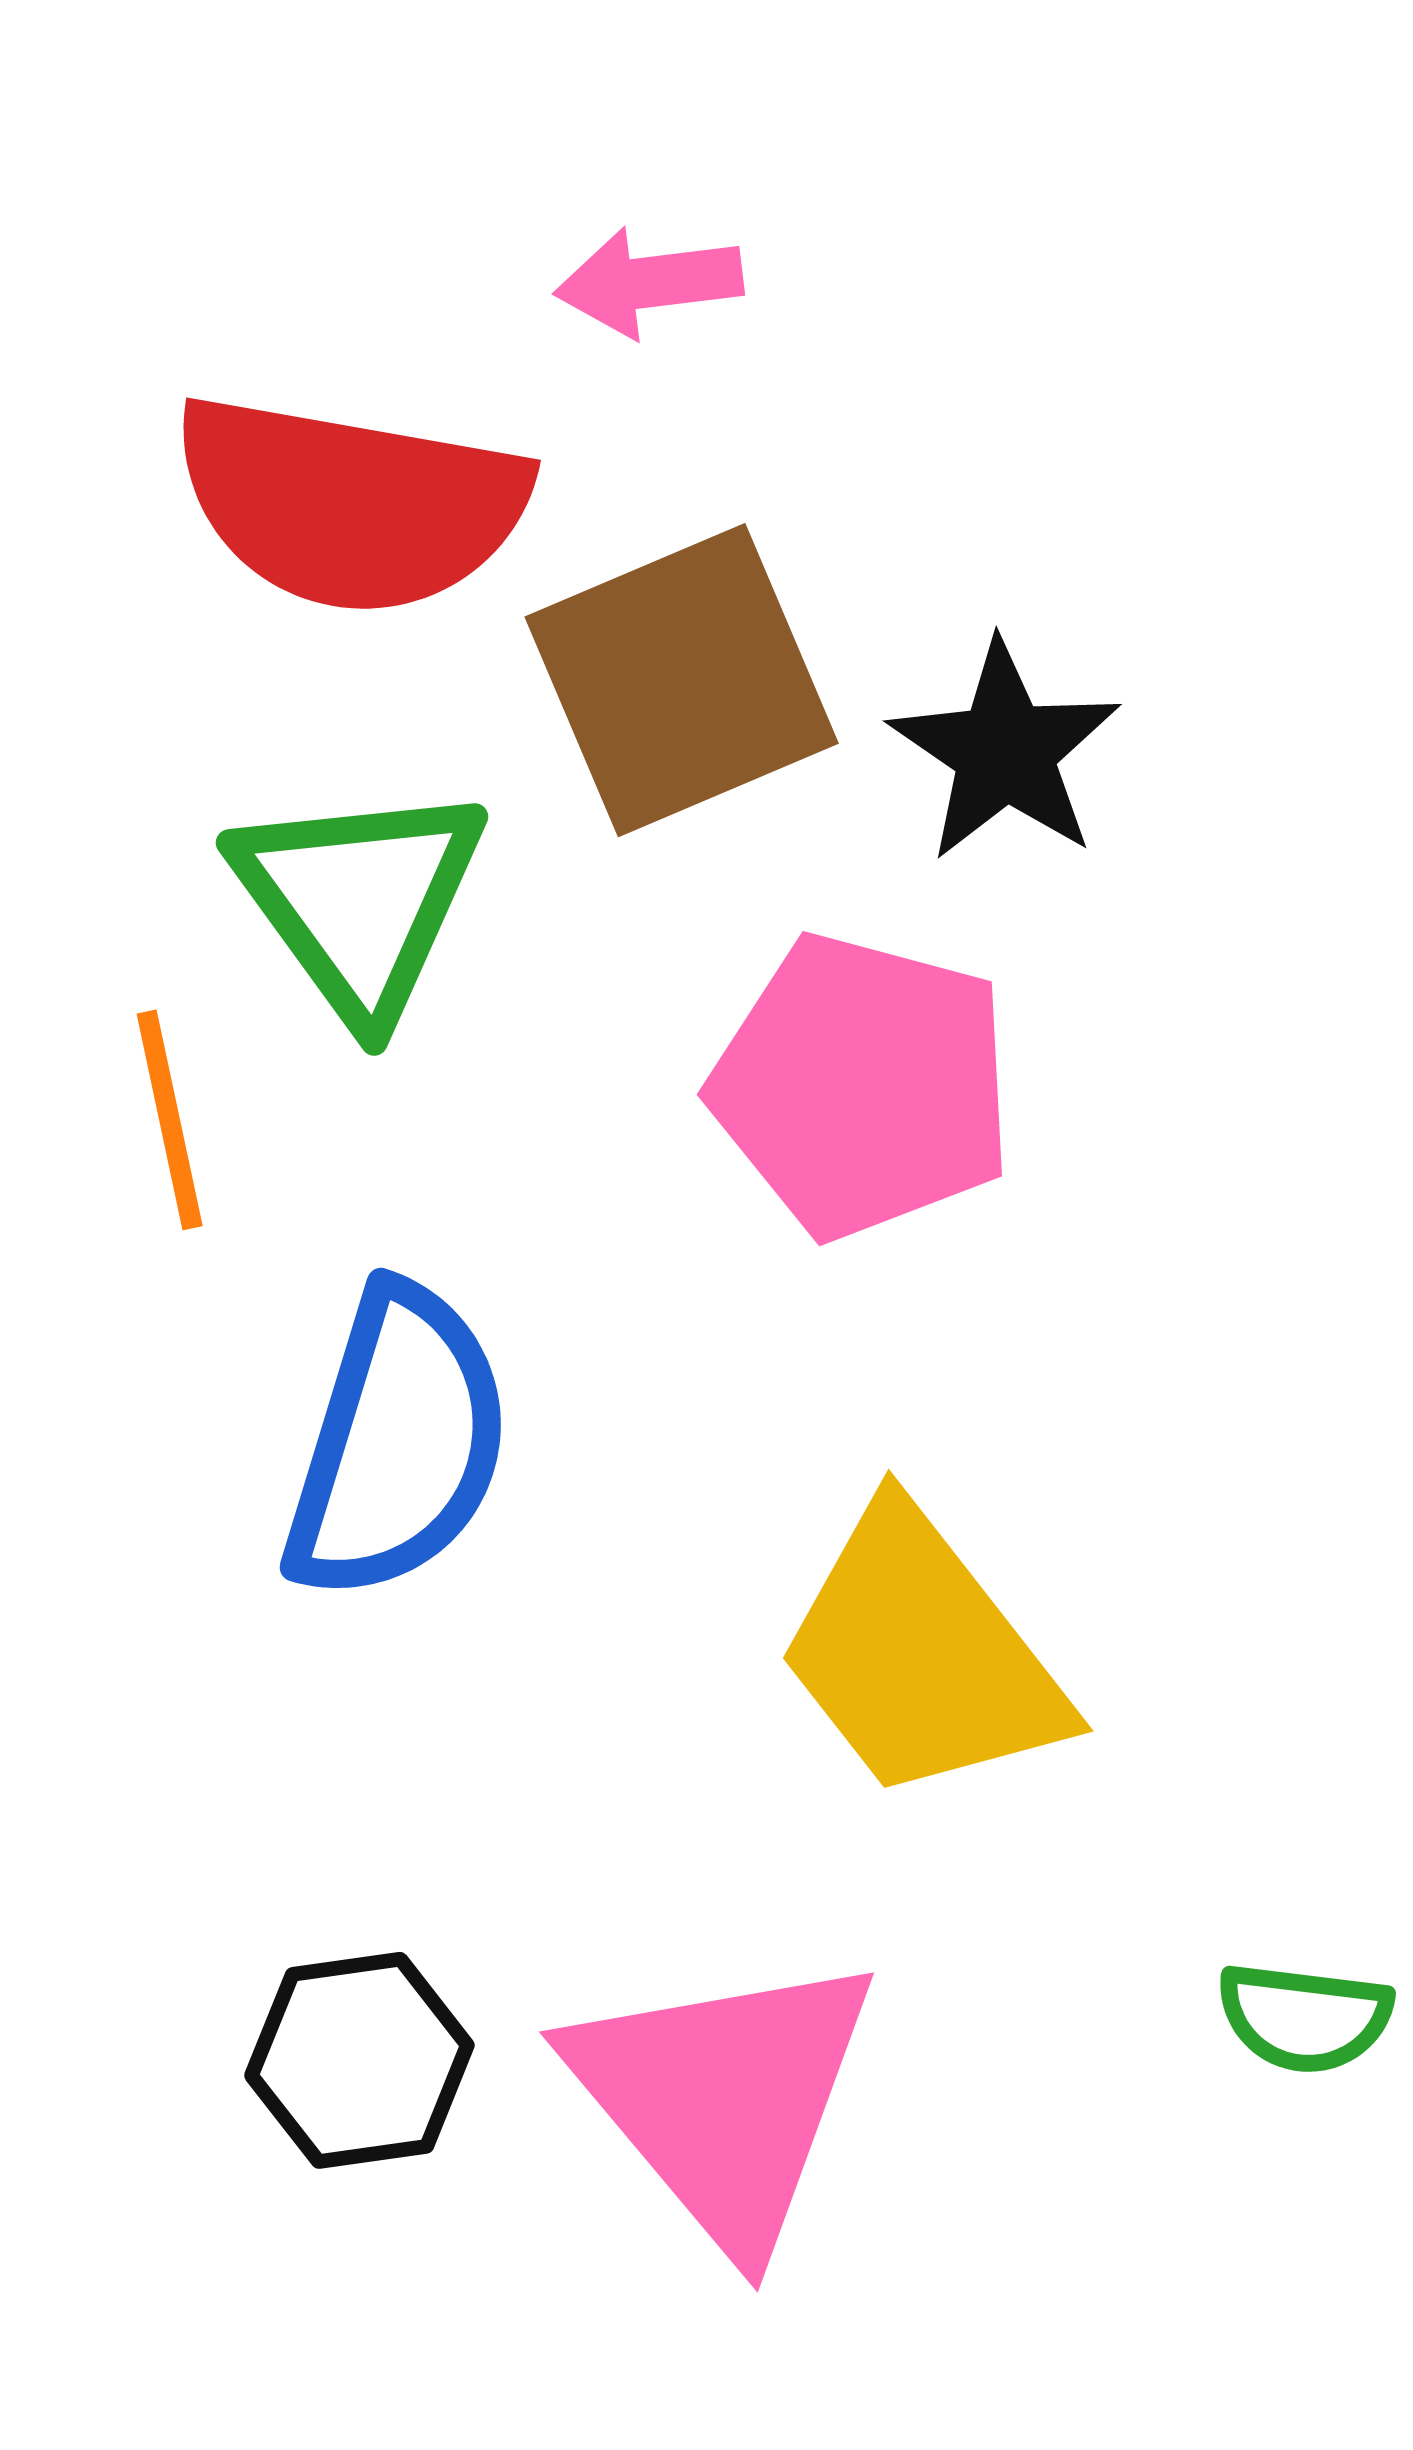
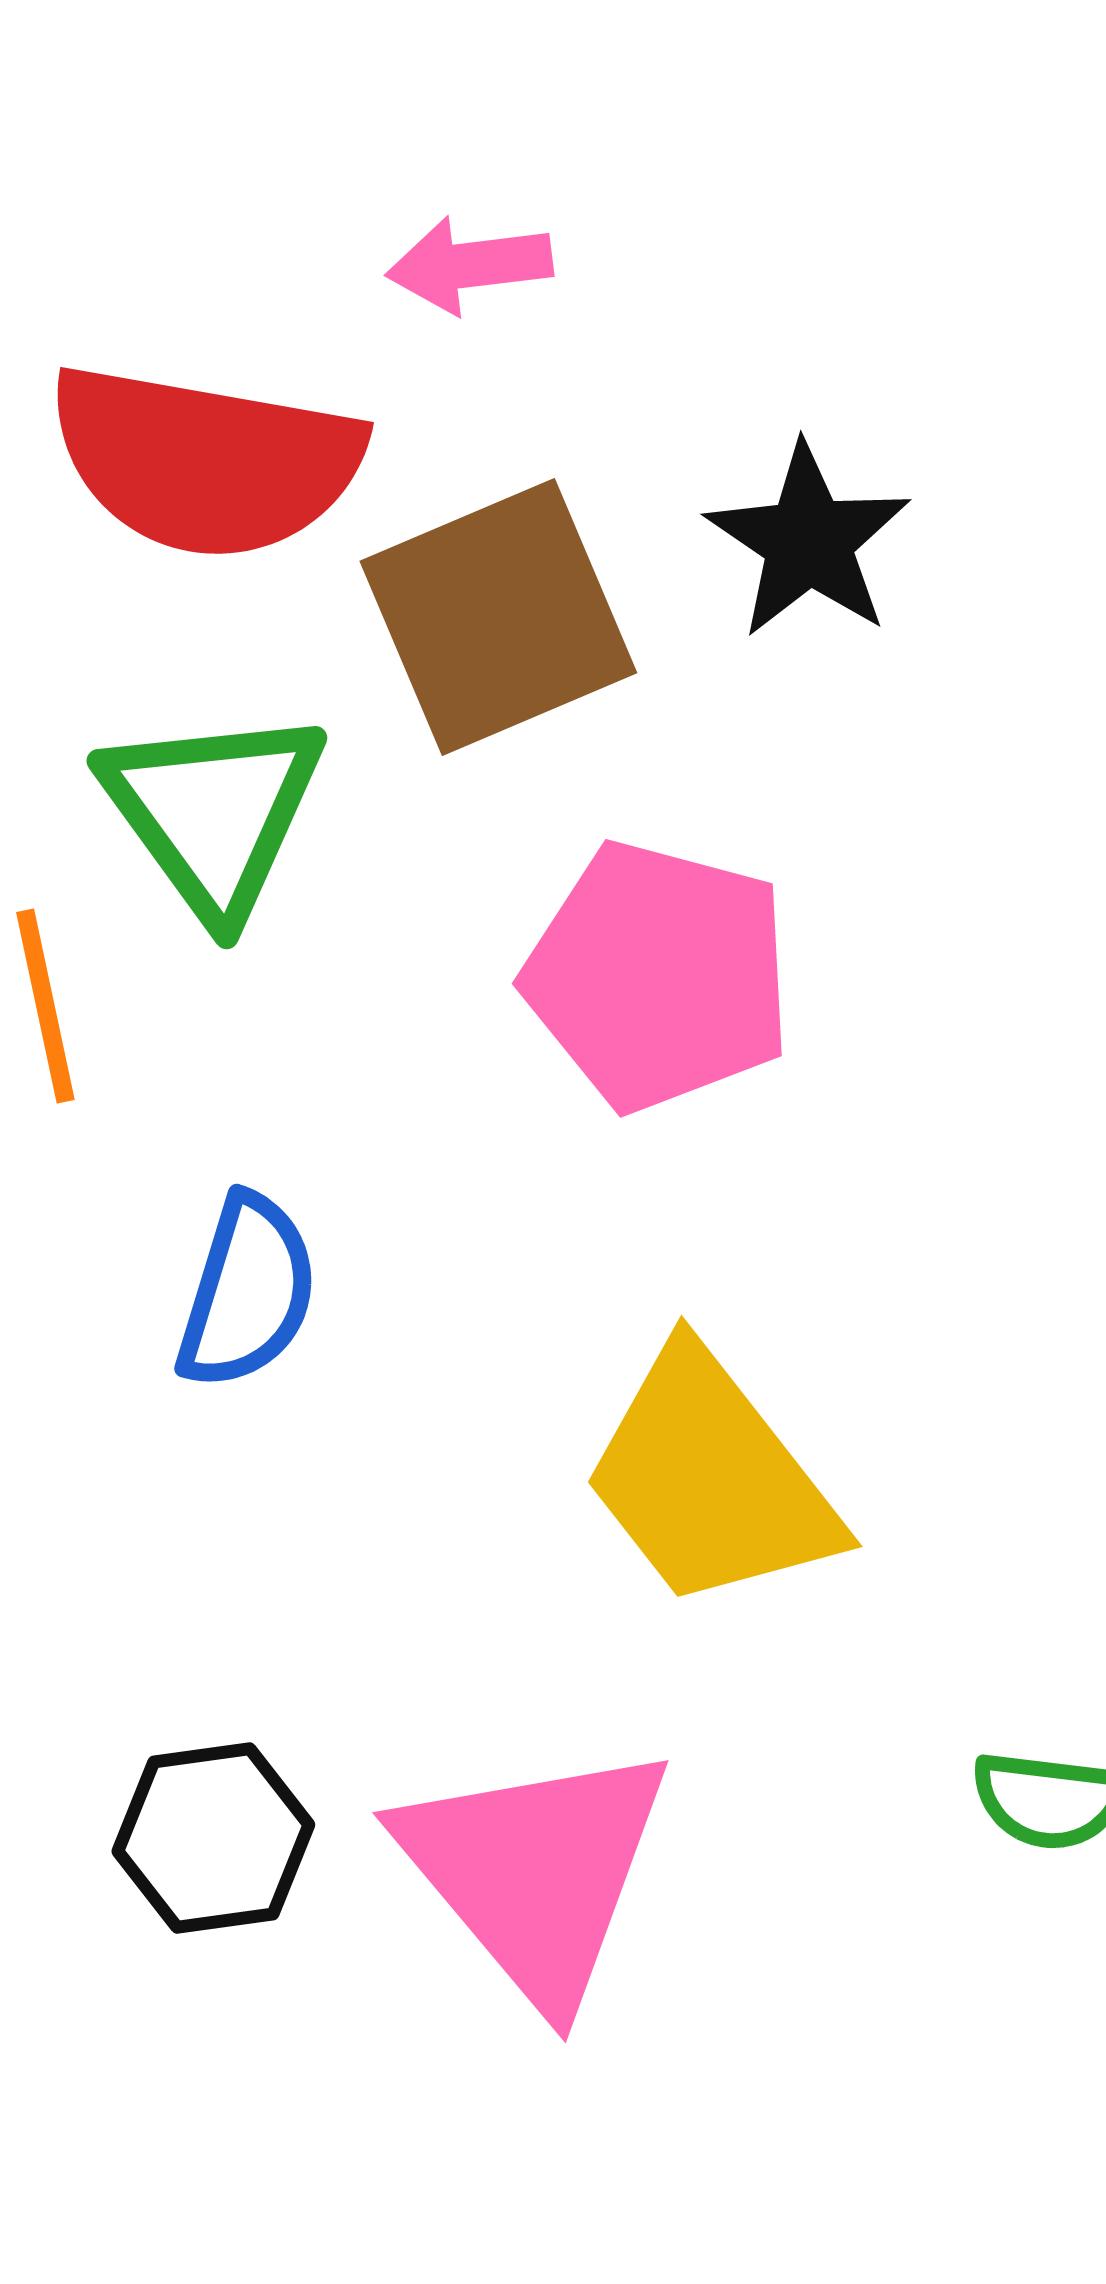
black star: (1005, 751) -> (808, 541), moved
blue semicircle: (398, 1443) -> (247, 1292), size x0.7

